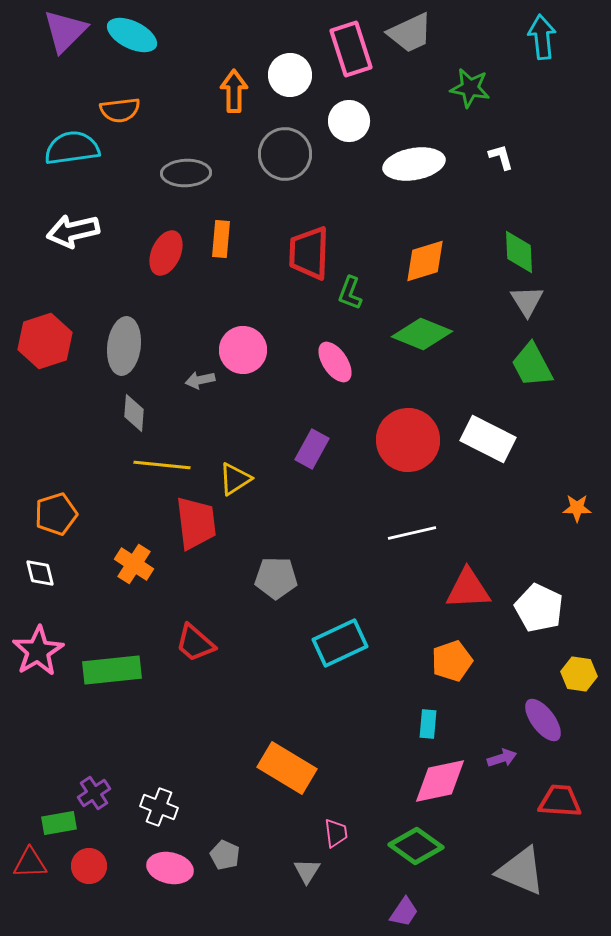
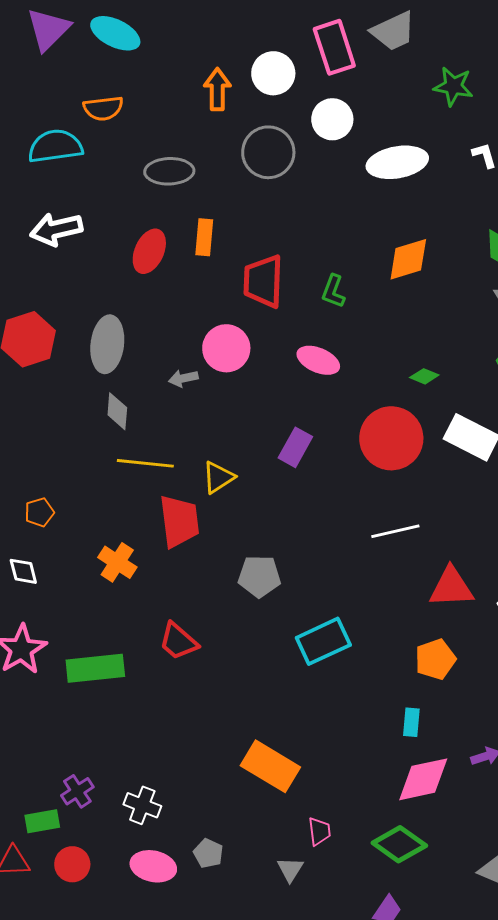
red trapezoid: (309, 253) -> (263, 281), moved
green diamond: (422, 334) -> (424, 376), moved, size x0.5
pink ellipse: (335, 362) -> (318, 360), turned -33
orange pentagon: (56, 514) -> (39, 512), size x0.7

